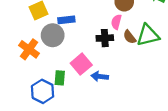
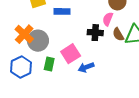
gray circle: (53, 35) -> (38, 41), moved
blue arrow: (100, 76) -> (86, 67), turned -35
blue hexagon: (43, 91) -> (21, 67), moved

